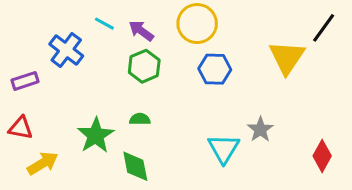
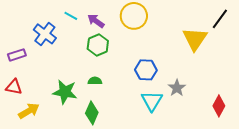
blue hexagon: (215, 69) -> (146, 70), moved
green star: (96, 135) -> (65, 92), turned -30
green diamond: (135, 166) -> (92, 113), turned 35

